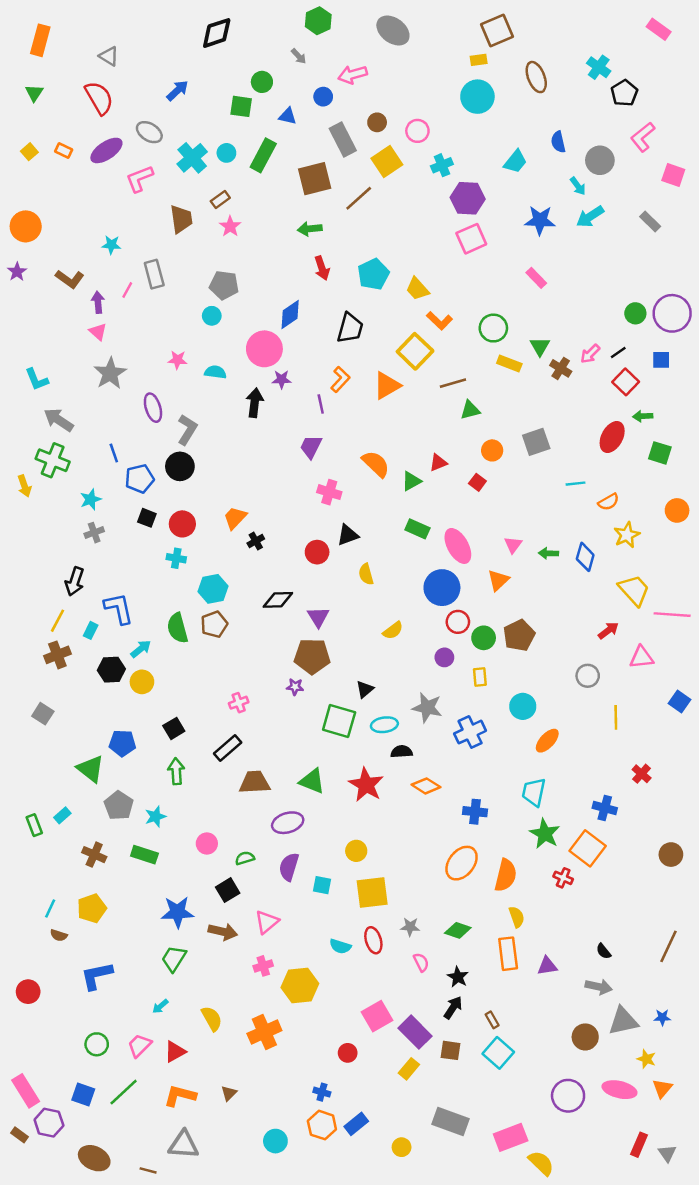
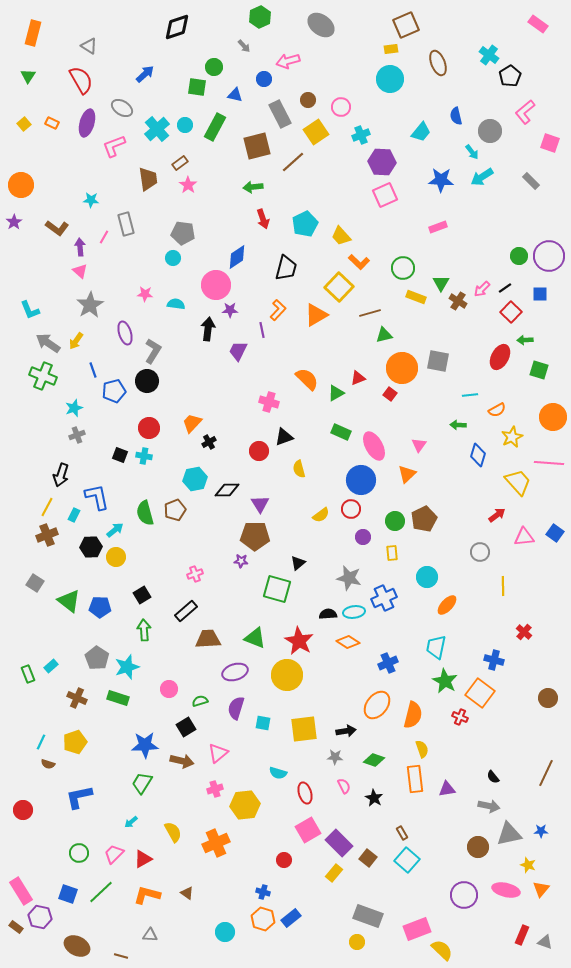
purple ellipse: (106, 150) -> (87, 123), turned -40
pink rectangle: (536, 278) -> (438, 227), turned -66
gray square: (536, 442) -> (438, 361), turned 30
purple trapezoid: (311, 447) -> (238, 351), moved
orange circle: (492, 450) -> (402, 368), size x1.8
yellow arrow: (24, 486) -> (76, 341), moved, turned 54
orange circle: (677, 510) -> (553, 417), size x1.4
black square: (147, 518) -> (120, 455), moved
green arrow: (548, 553) -> (458, 425), moved
cyan hexagon: (213, 589) -> (195, 479), moved
pink line: (672, 615) -> (549, 463), moved
red circle: (458, 622) -> (351, 509), moved
blue square: (679, 701) -> (555, 533), moved
cyan ellipse: (384, 725) -> (354, 612), moved
green triangle: (91, 769) -> (69, 601), moved
blue cross: (475, 812) -> (388, 663), turned -30
cyan star: (155, 817) -> (127, 667), size x1.4
yellow circle: (356, 851) -> (287, 675), moved, size x1.8
red ellipse: (373, 940) -> (305, 793), moved
black arrow: (453, 1008) -> (346, 731), moved, turned 48
brown square: (451, 1050) -> (368, 858), turned 30
brown triangle: (229, 1093) -> (187, 893), turned -40
gray triangle: (184, 1145) -> (150, 935), size x0.6
yellow circle: (402, 1147) -> (357, 942), moved
gray triangle: (667, 1153) -> (545, 942), turned -35

